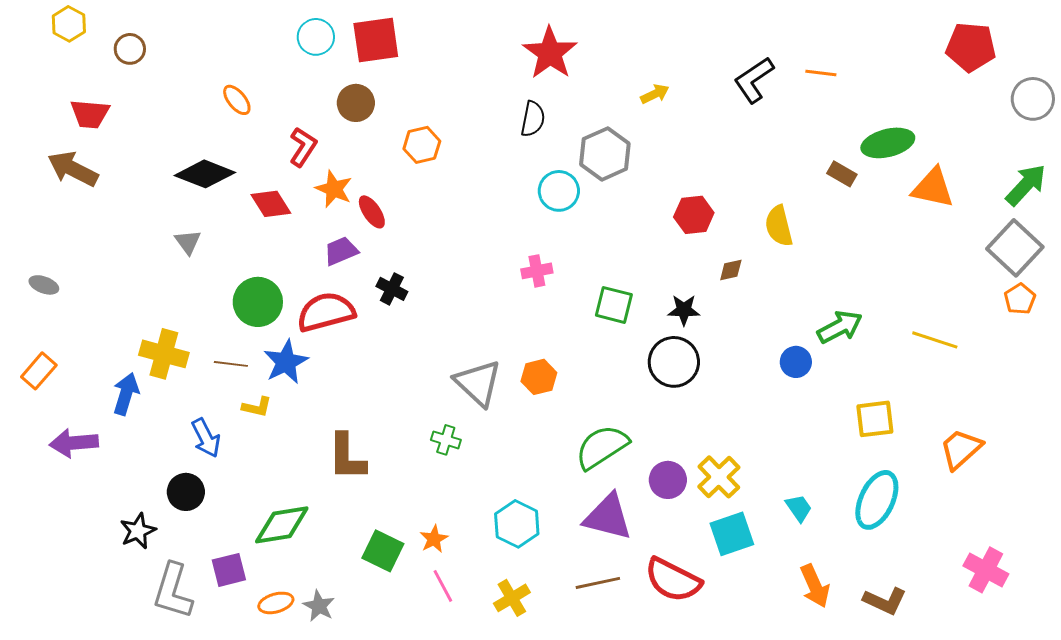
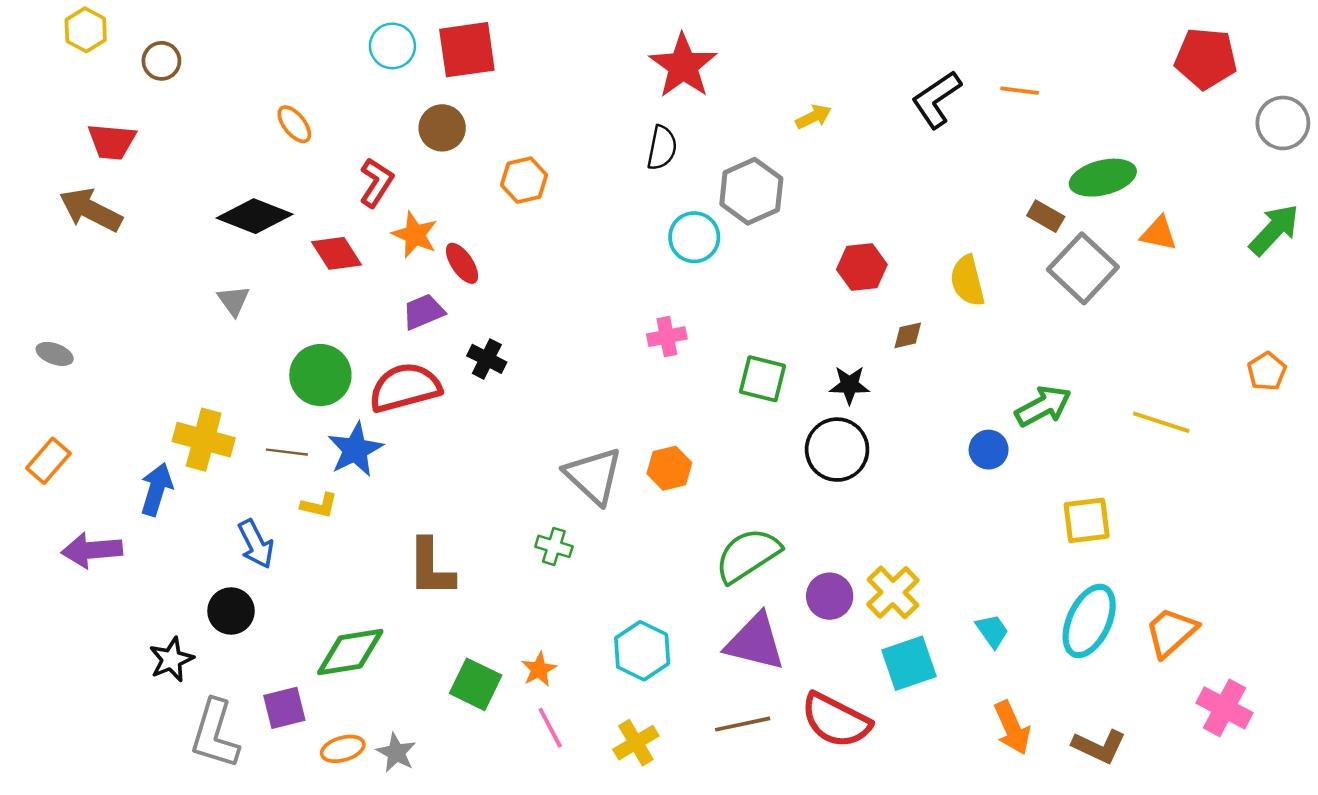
orange triangle: (933, 188) -> (1159, 233), size x0.7
gray square: (1015, 248) -> (1083, 268), moved
orange trapezoid: (961, 449) -> (1171, 632), moved

